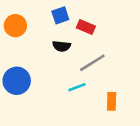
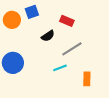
blue square: (60, 15) -> (32, 12), moved
black semicircle: (62, 46) -> (48, 36), turned -40

